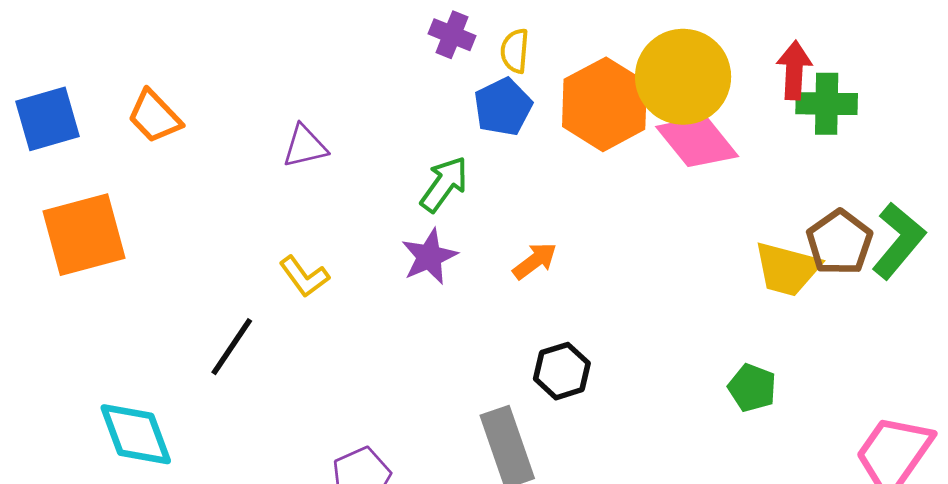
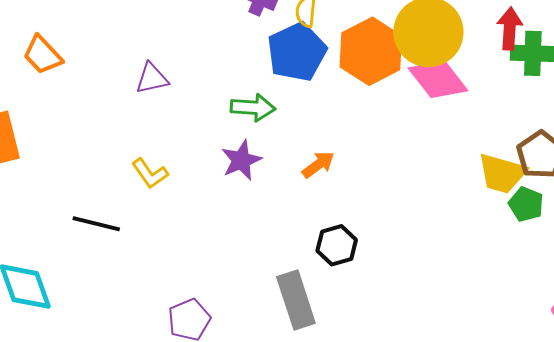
blue pentagon: (503, 107) -> (297, 52), size x1.4
green arrow: (444, 184) -> (253, 108), turned 57
black line: (232, 347) -> (96, 224), turned 69
green pentagon: (752, 388) -> (526, 204), moved

